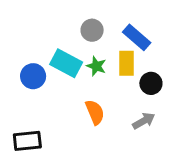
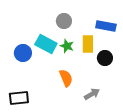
blue rectangle: (137, 37) -> (106, 26), moved, turned -30
gray arrow: (144, 121) -> (92, 94), moved

